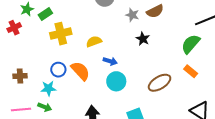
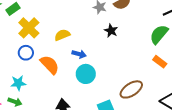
yellow cross: (61, 34) -> (29, 28), turned -30
blue circle: (58, 70) -> (26, 53), moved
brown ellipse: (160, 83) -> (131, 89), moved

